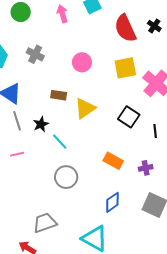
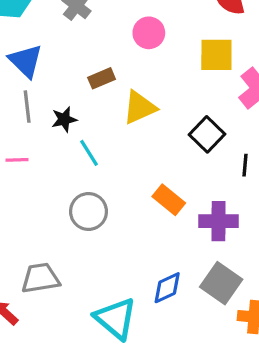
brown rectangle: (59, 95) -> (102, 78), turned -42
purple cross: (146, 168) -> (219, 221), size x1.6
blue diamond: (112, 202) -> (167, 288), moved

